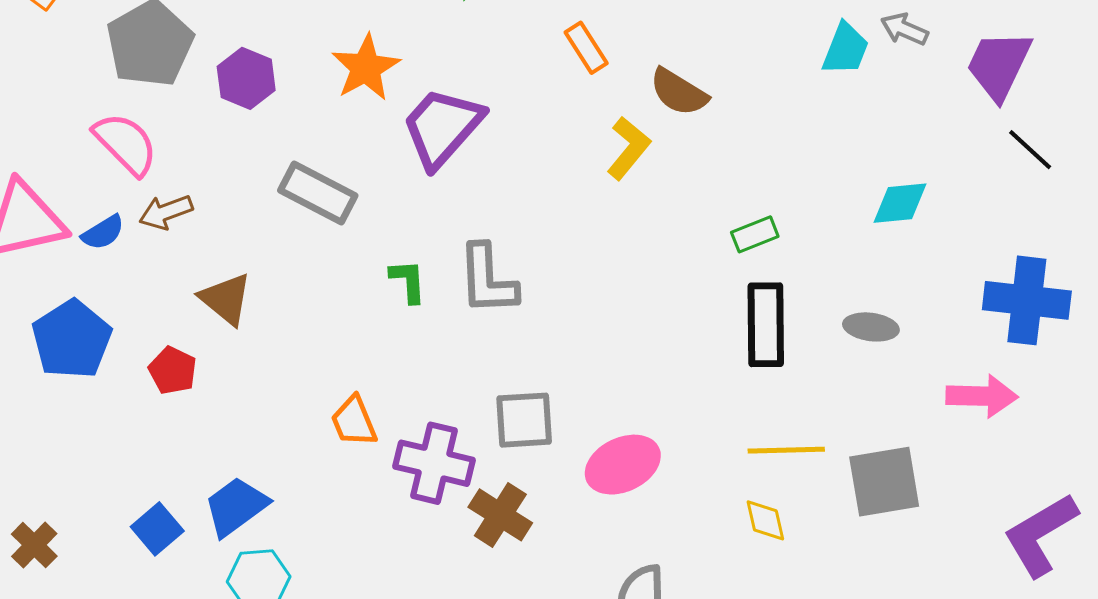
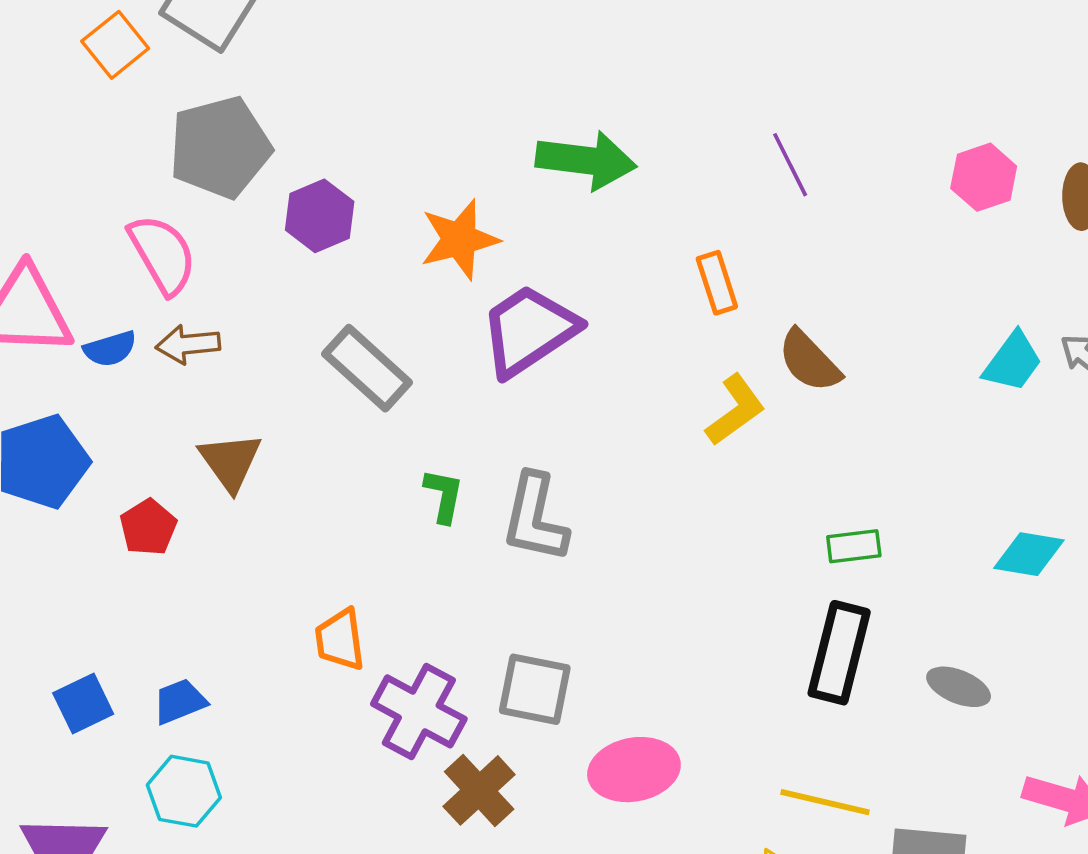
blue trapezoid: (236, 506) -> (180, 701), size x0.7

